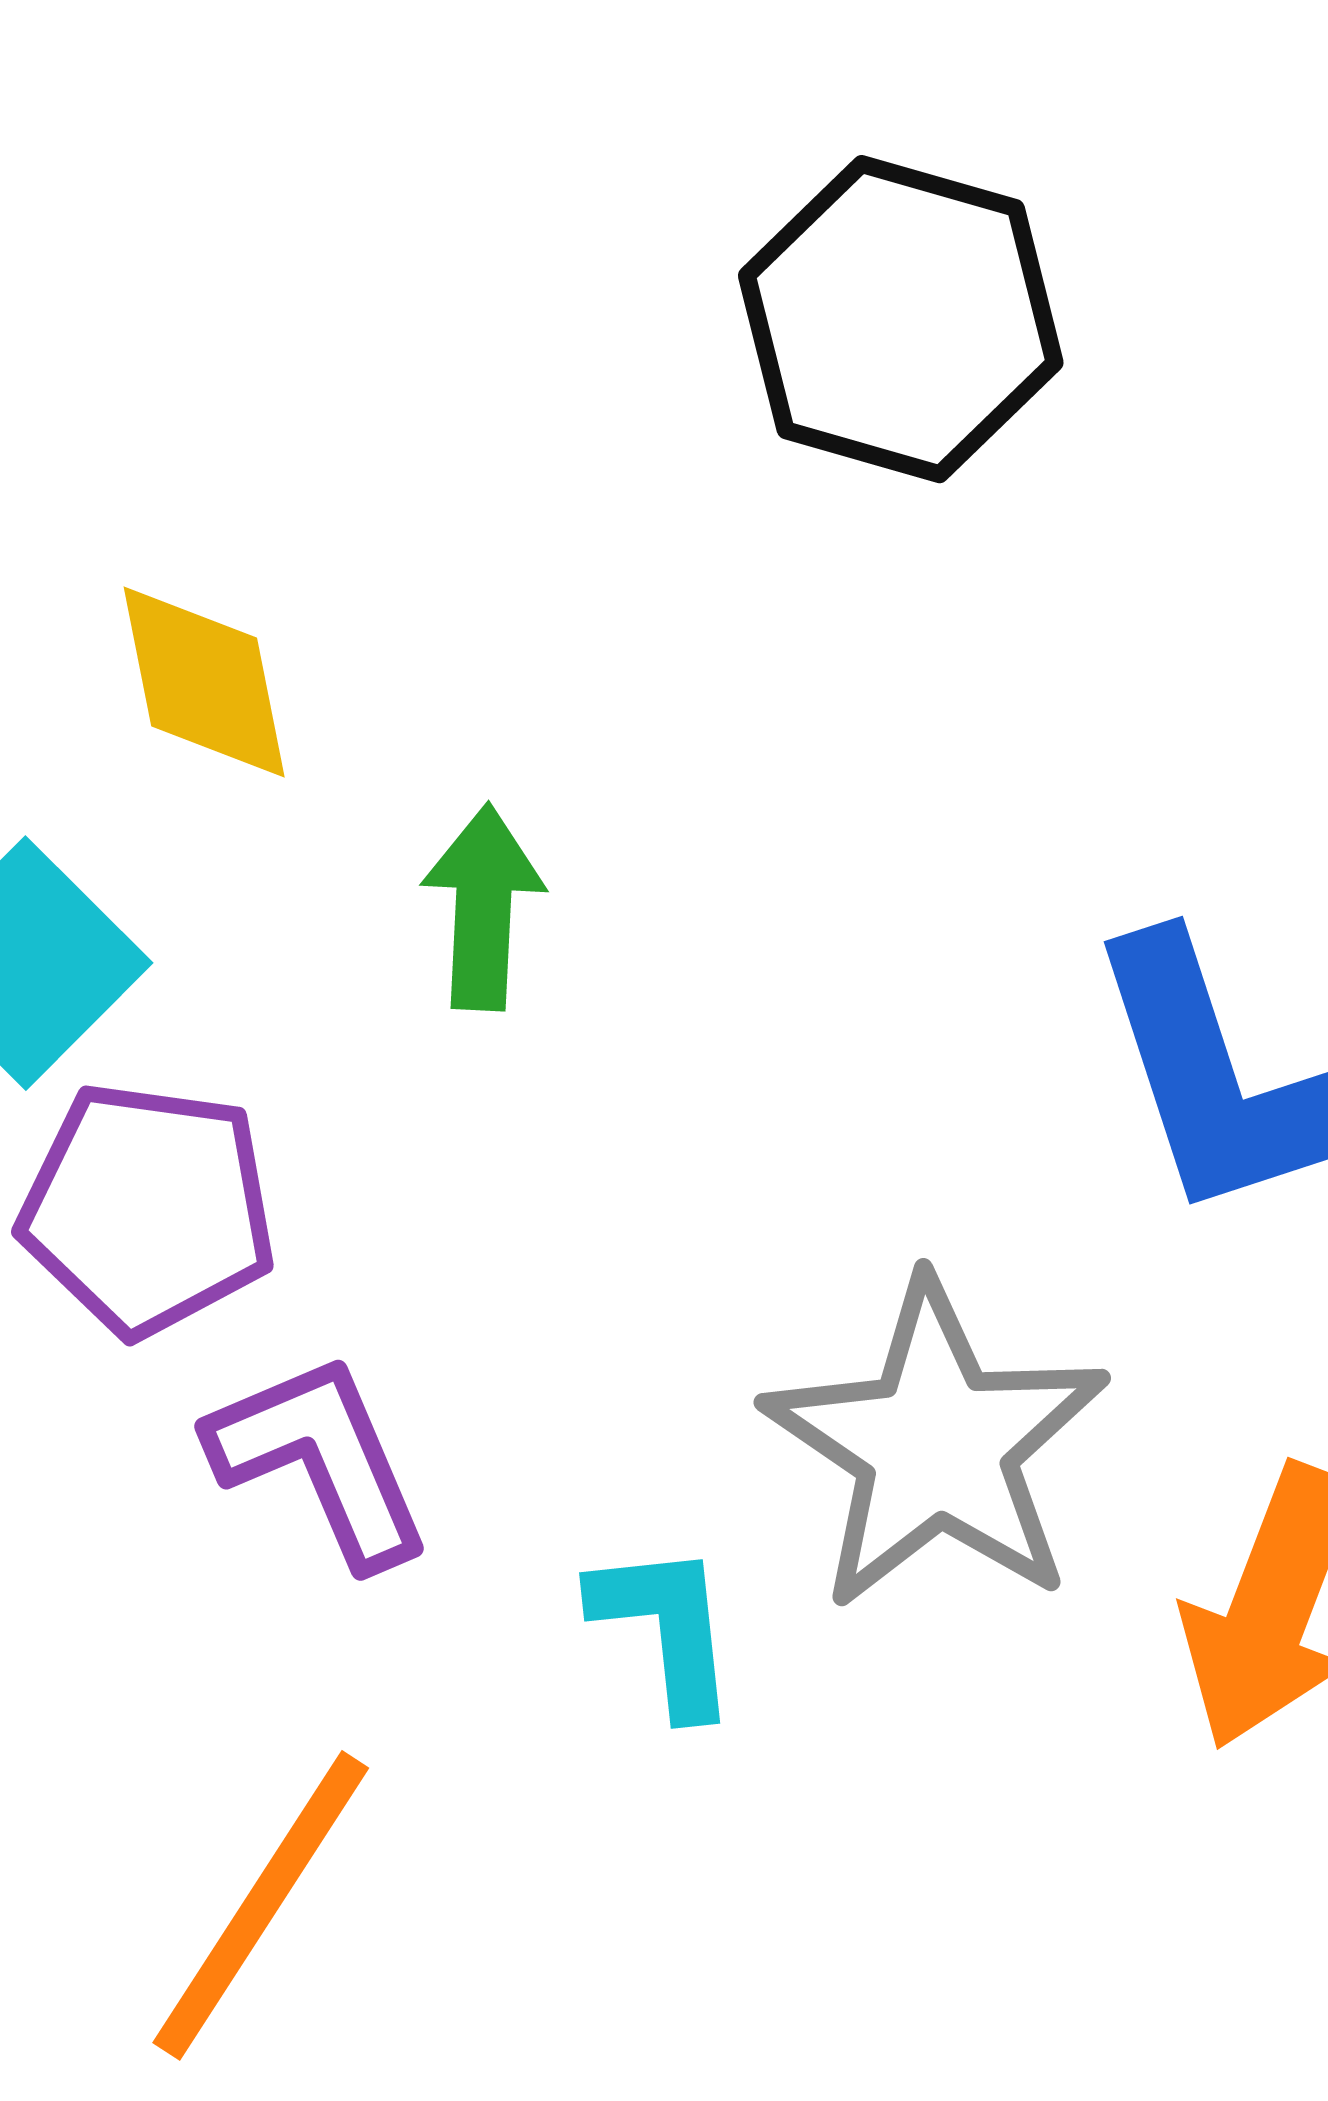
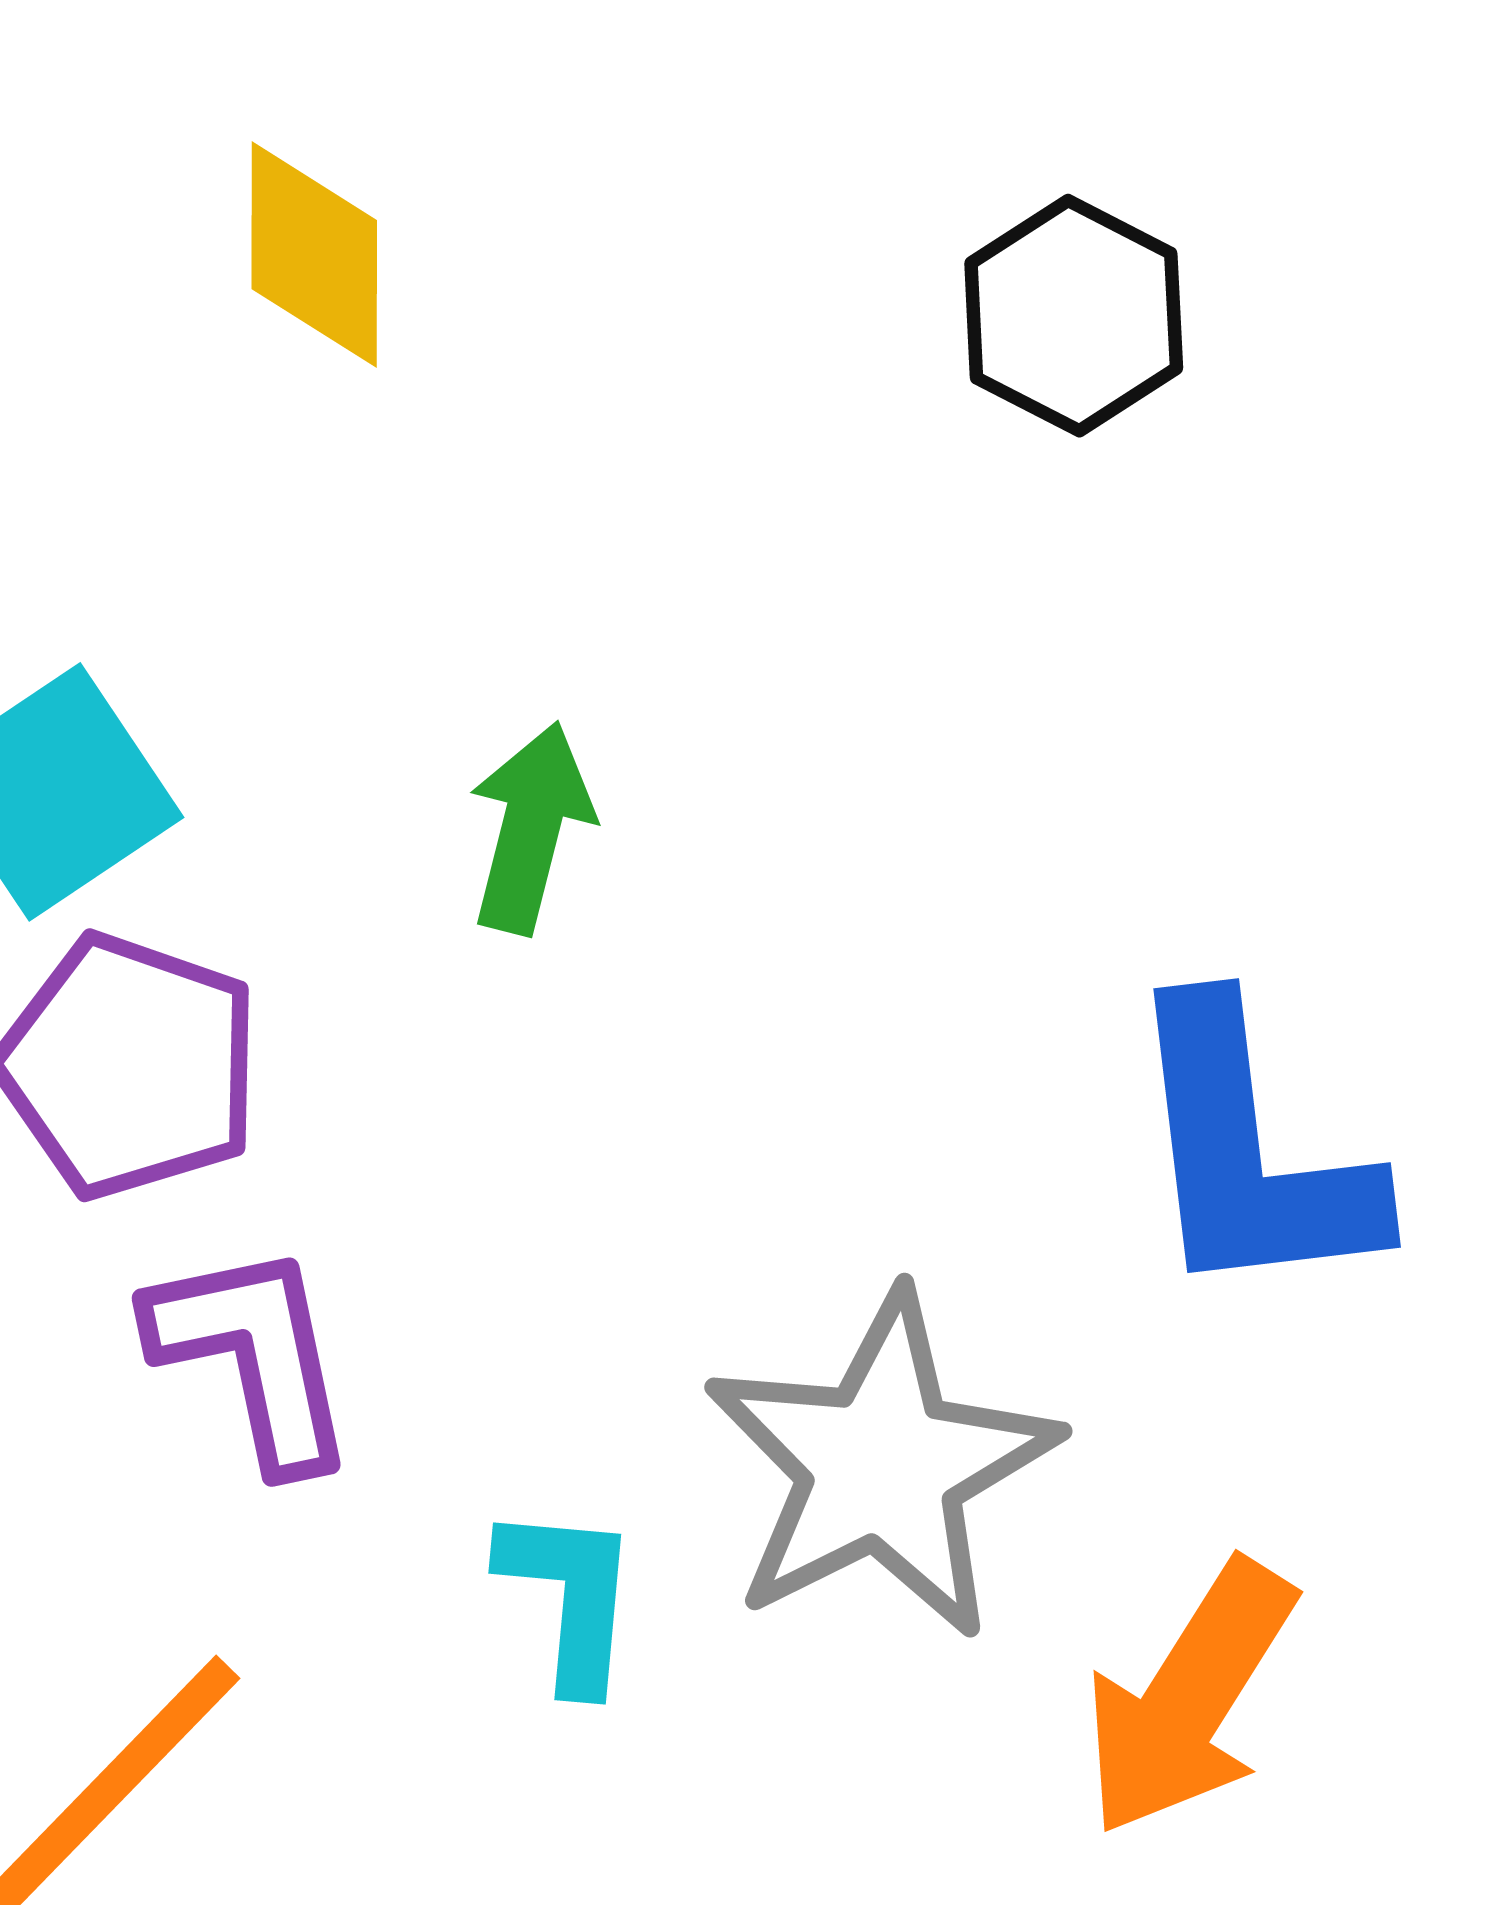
black hexagon: (901, 319) -> (1074, 316), size x0.7
yellow diamond: (204, 682) -> (314, 255), moved

